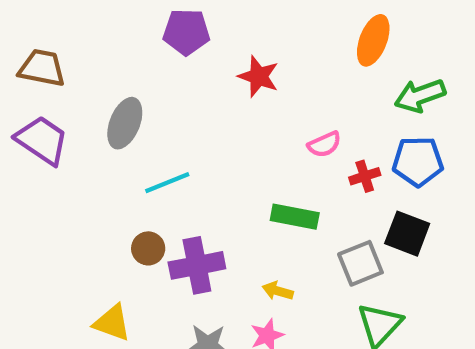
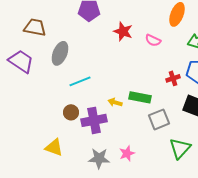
brown trapezoid: (42, 68) -> (35, 27), moved
pink semicircle: (324, 144) -> (153, 40), moved, turned 49
gray square: (360, 263) -> (159, 119), moved
yellow arrow: (278, 291) -> (115, 102), moved

